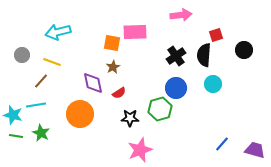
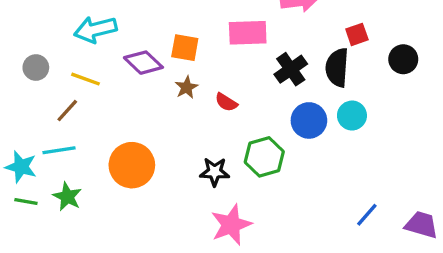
pink rectangle: (135, 32) -> (248, 33), moved
purple diamond: (93, 83) -> (143, 63), moved, turned -35
blue circle: (176, 88) -> (309, 120), moved
red semicircle: (119, 93) -> (226, 102), moved, turned 64

